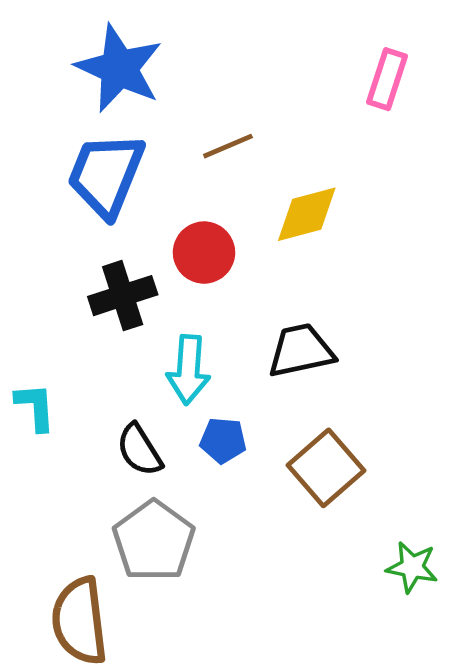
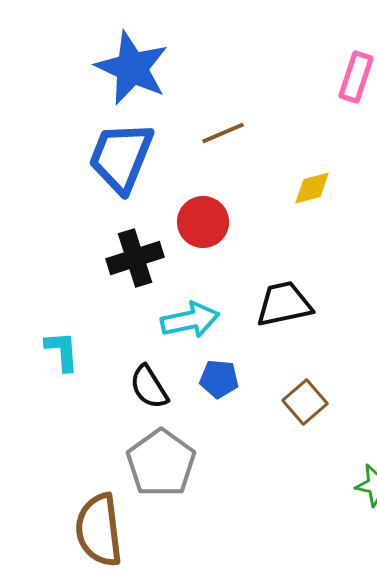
yellow diamond: (307, 214) -> (312, 188), moved, size x0.7
cyan arrow: (188, 370) -> (190, 320), turned -106
brown square: (326, 468) -> (305, 402), size x0.7

